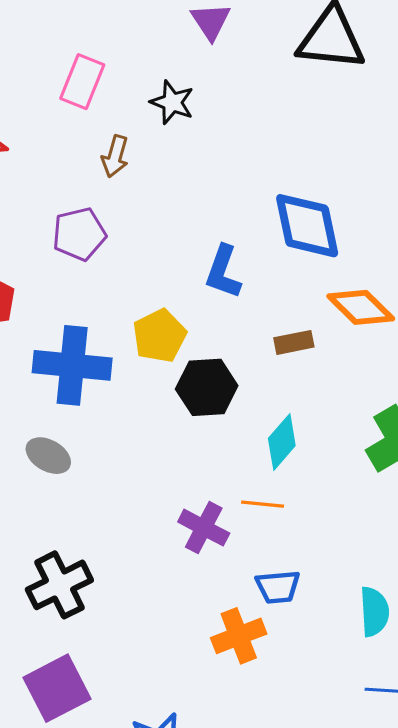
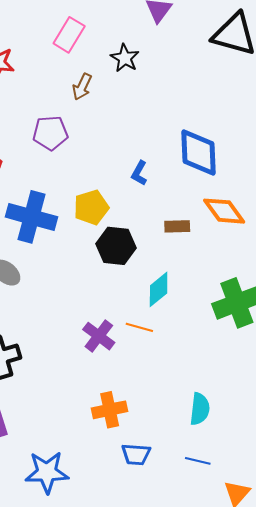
blue L-shape: (223, 272) -> (139, 173), size x0.7
blue trapezoid: (278, 587) -> (136, 454), moved

